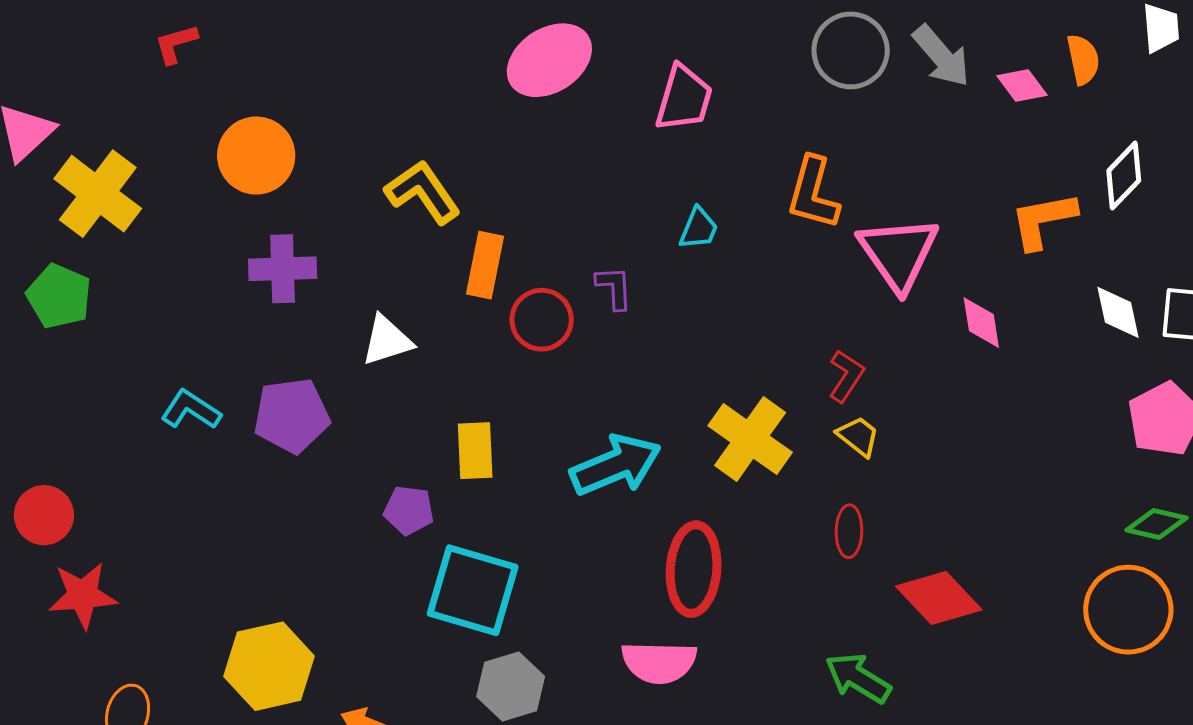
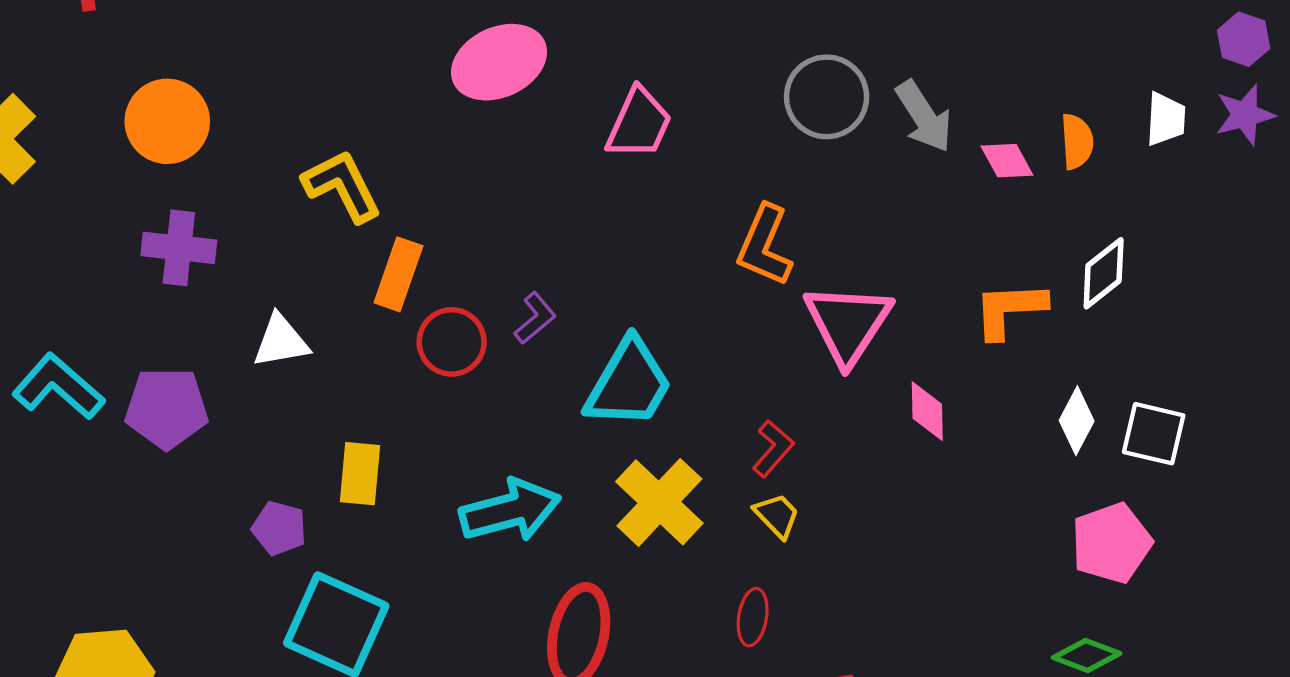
cyan trapezoid: (699, 229) -> (629, 384), moved, size x2.0
purple L-shape: (614, 288) -> (535, 318), turned 45
white diamond: (1118, 312) -> (1077, 421), turned 32
cyan L-shape: (191, 410) -> (58, 387), size x1.4

